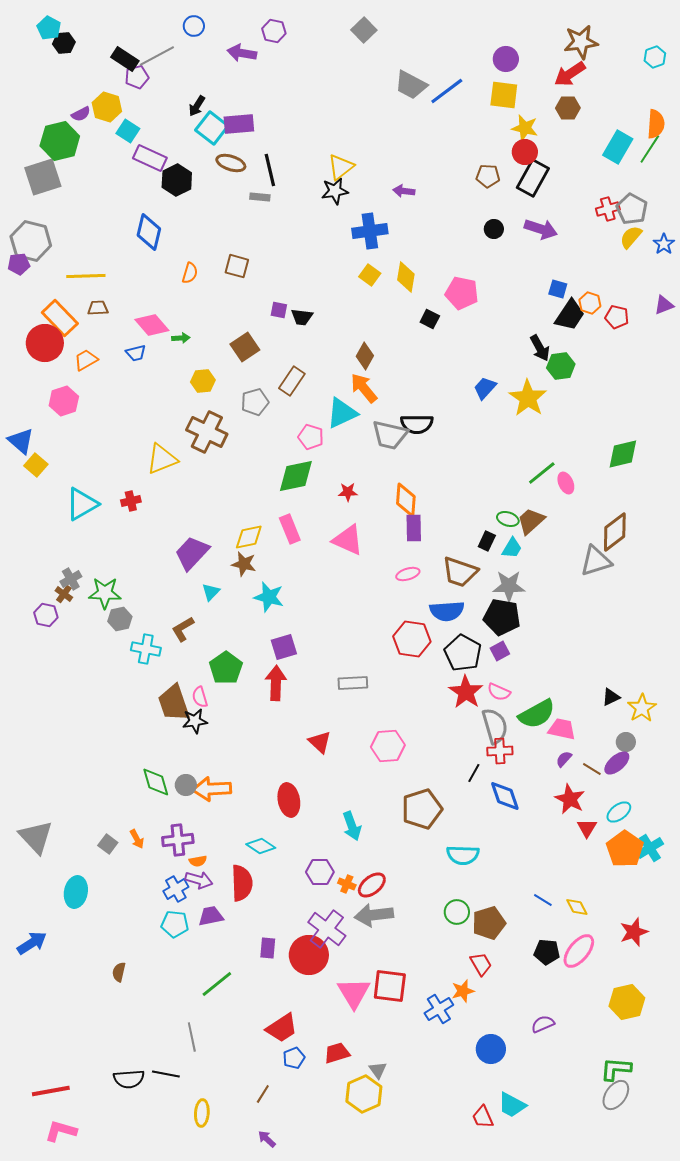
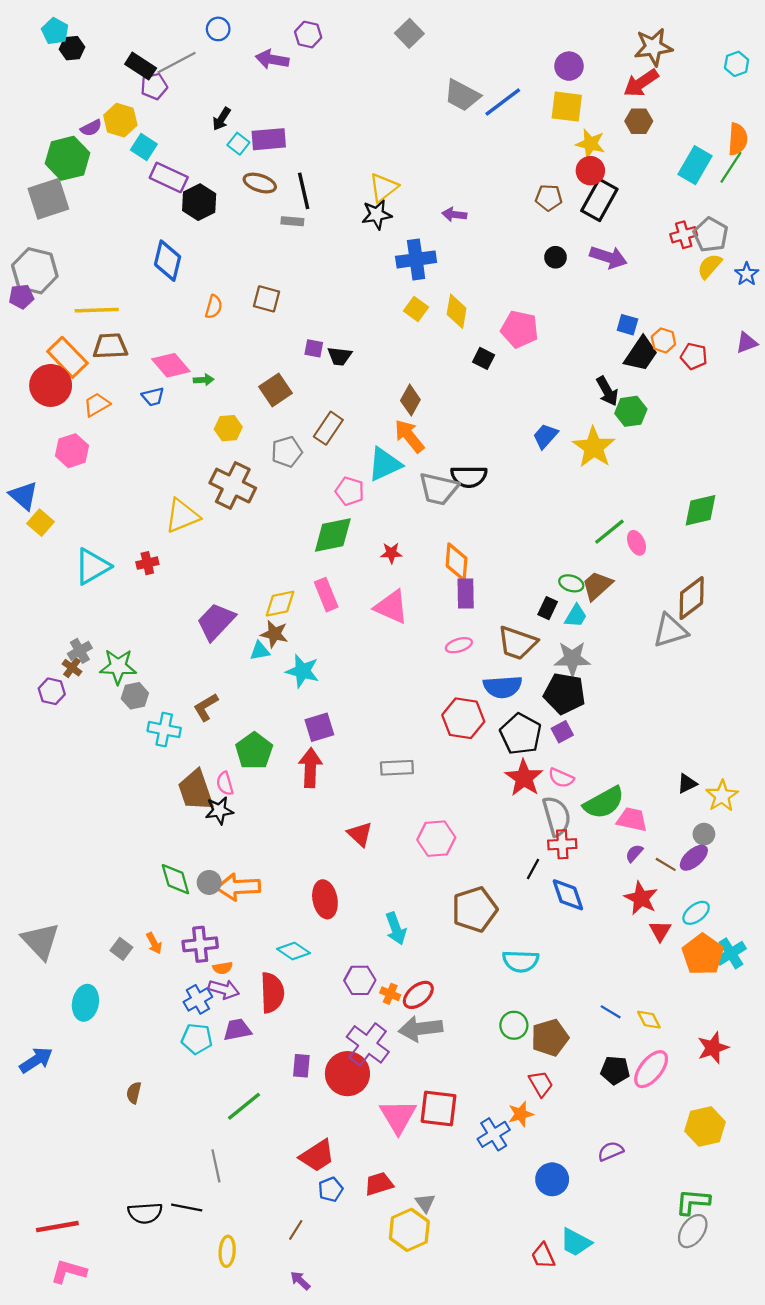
cyan square: (212, 128) -> (238, 144), size x0.6
brown trapezoid: (98, 308) -> (110, 346), size x1.5
cyan triangle: (211, 592) -> (260, 651), moved, turned 36

